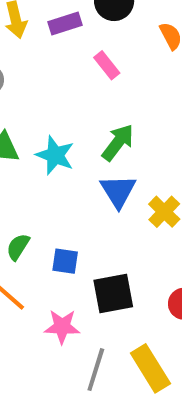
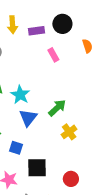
green arrow: (118, 142) -> (57, 108), moved
blue triangle: (118, 191) -> (28, 118), moved

